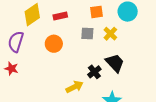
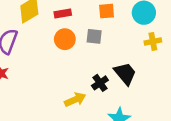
yellow cross: (110, 34) -> (153, 42), moved, turned 32
orange circle: (54, 44) -> (65, 39), moved

